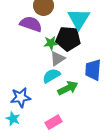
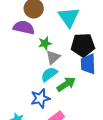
black pentagon: (68, 39) -> (83, 45), moved
blue star: (21, 97) -> (40, 98), moved

